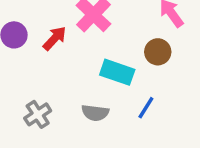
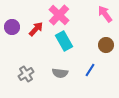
brown circle: (158, 52) -> (106, 45), moved
cyan rectangle: (117, 72) -> (64, 41), moved, turned 42

